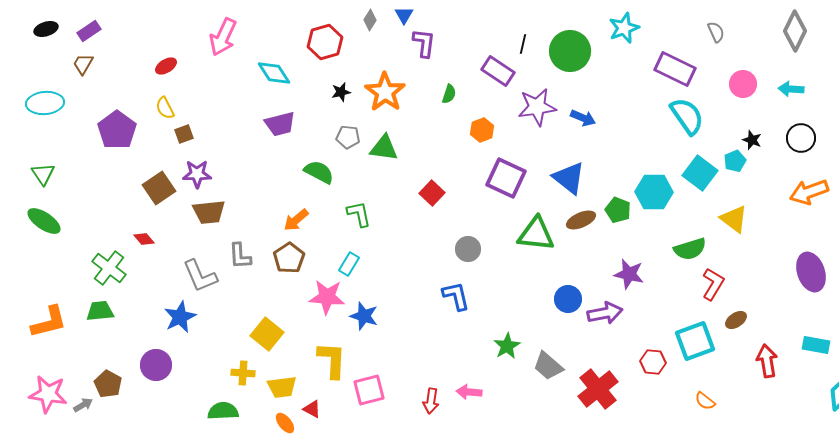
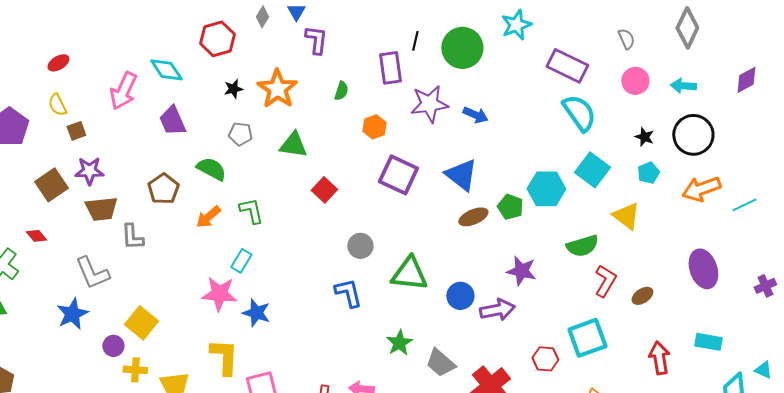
gray semicircle: (716, 32) -> (626, 39), moved
pink arrow: (223, 37) -> (123, 91), moved
purple rectangle: (498, 71) -> (390, 68), turned 48
purple trapezoid: (280, 124) -> (172, 121), turned 80
black circle: (801, 138) -> (693, 135), size x1.4
green triangle: (384, 148) -> (293, 145), moved
cyan pentagon: (735, 161) -> (648, 173), moved
orange arrow: (296, 220) -> (208, 217), moved
green triangle: (536, 234) -> (409, 274), moved
gray L-shape: (240, 256) -> (132, 237), moved
brown pentagon: (289, 258) -> (163, 189), moved
brown ellipse: (736, 320) -> (642, 296), moved
yellow square: (267, 334) -> (141, 323), moved
purple circle: (156, 365) -> (113, 346), moved, size x0.7

